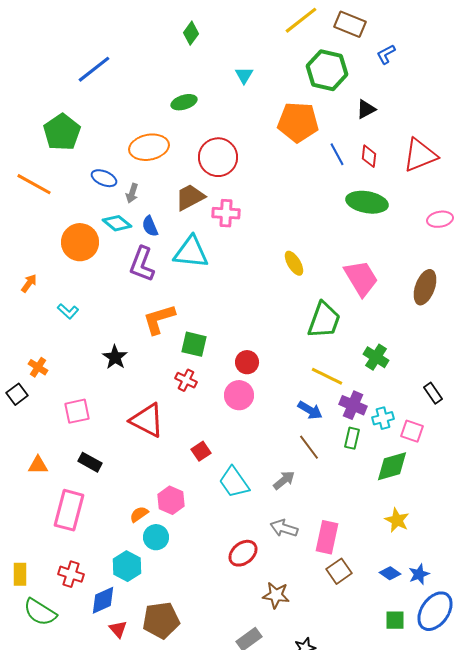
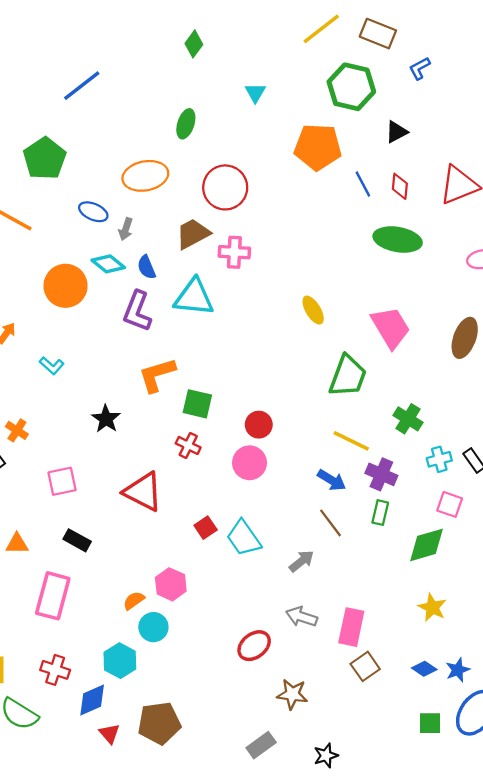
green ellipse: (184, 102) -> (186, 124), turned -55
cyan cross: (383, 418) -> (439, 459), moved
cyan trapezoid: (234, 482) -> (244, 538), moved

